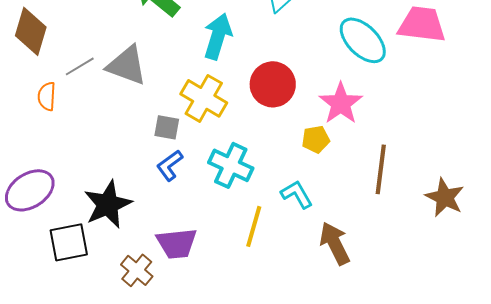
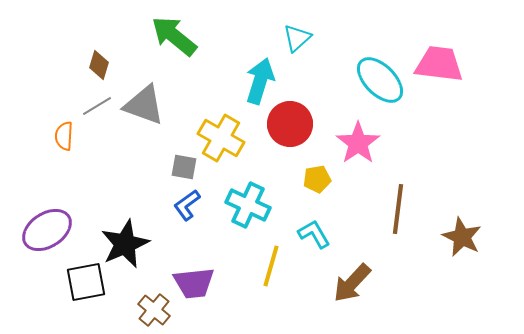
brown diamond: (31, 31) -> (99, 65), moved, size x0.6
cyan arrow: (218, 36) -> (260, 81), moved
yellow pentagon: (316, 139) -> (317, 179), moved
brown arrow: (335, 243) -> (352, 283), turned -111

